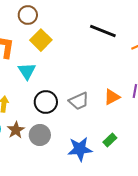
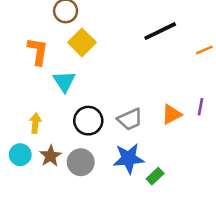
black line: (103, 31) -> (160, 31), turned -48
green rectangle: (110, 140) -> (155, 176), moved
blue star: (80, 149) -> (129, 158), moved

